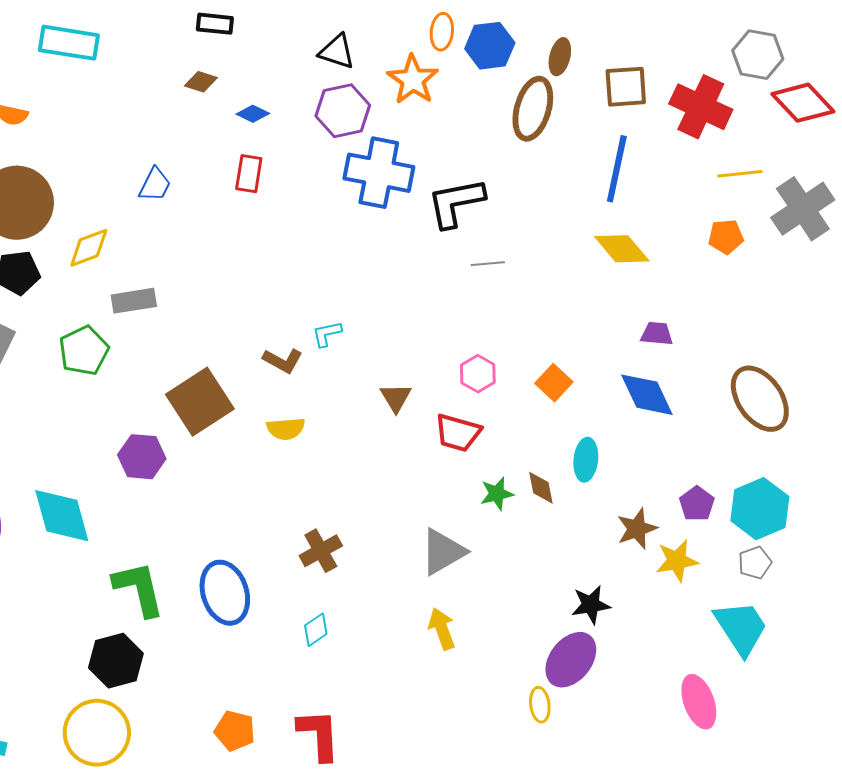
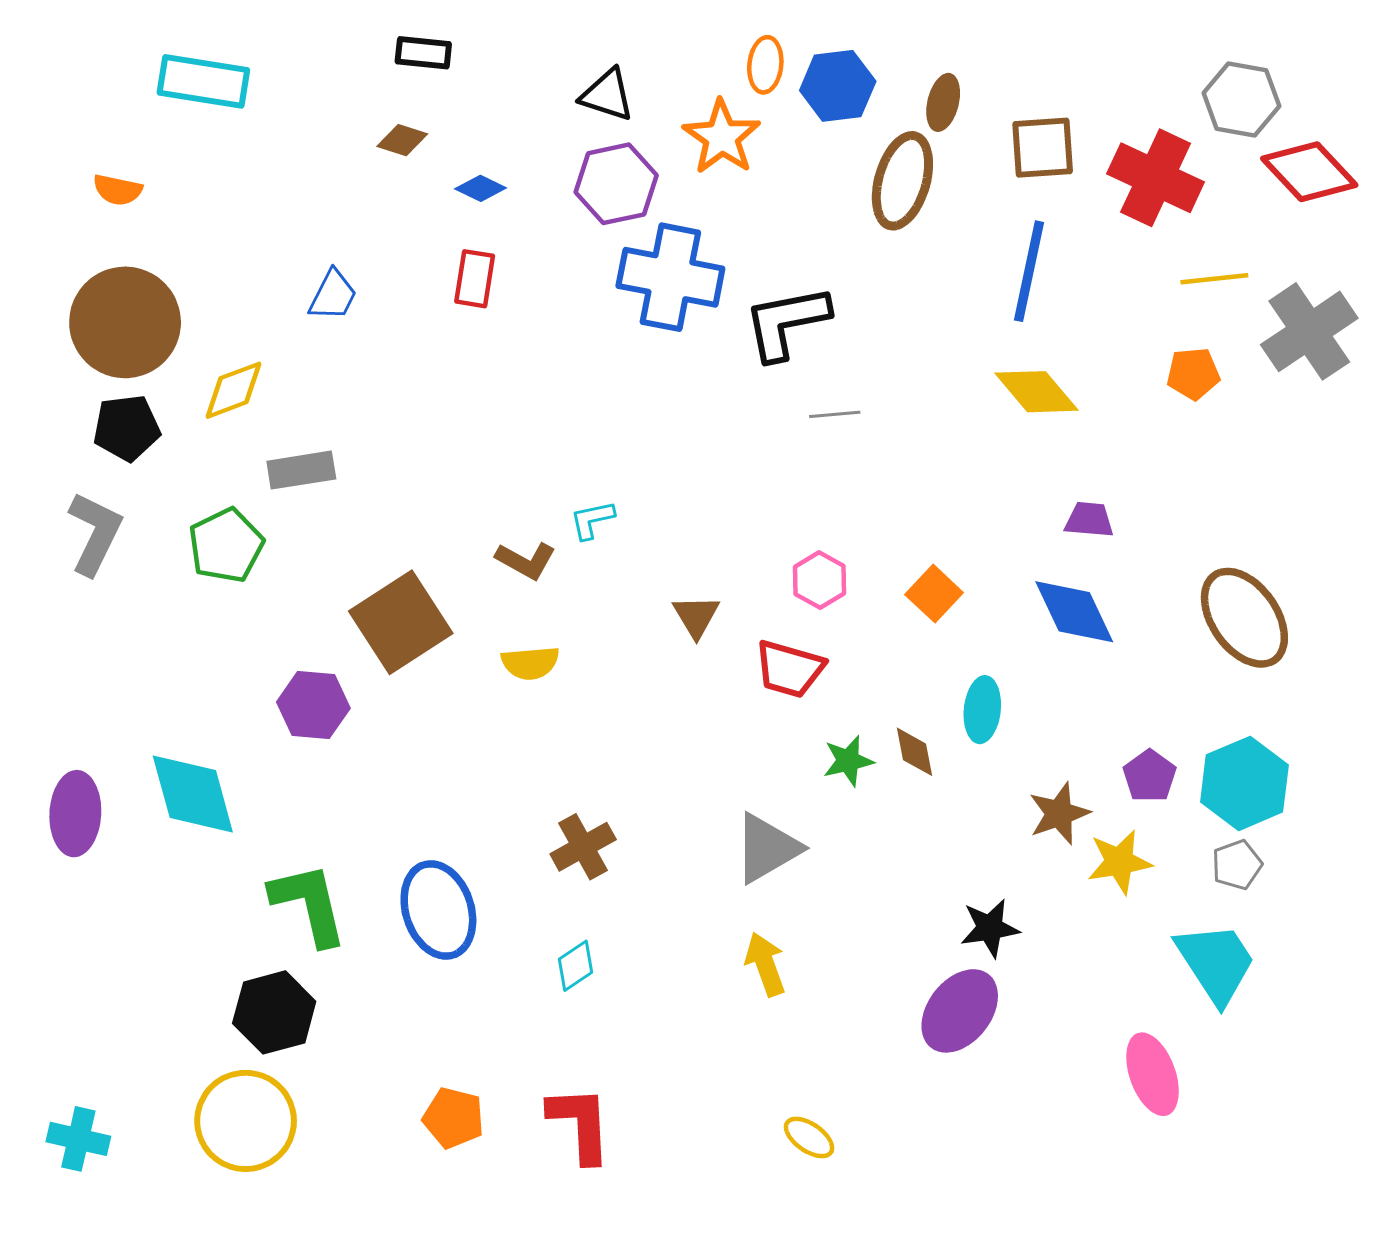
yellow ellipse: (540, 705) -> (809, 1137), moved, turned -48

